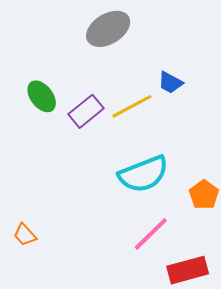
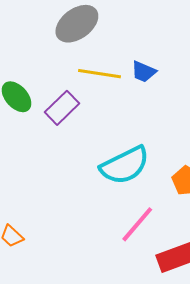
yellow line: (132, 106) -> (99, 74), moved, turned 42

